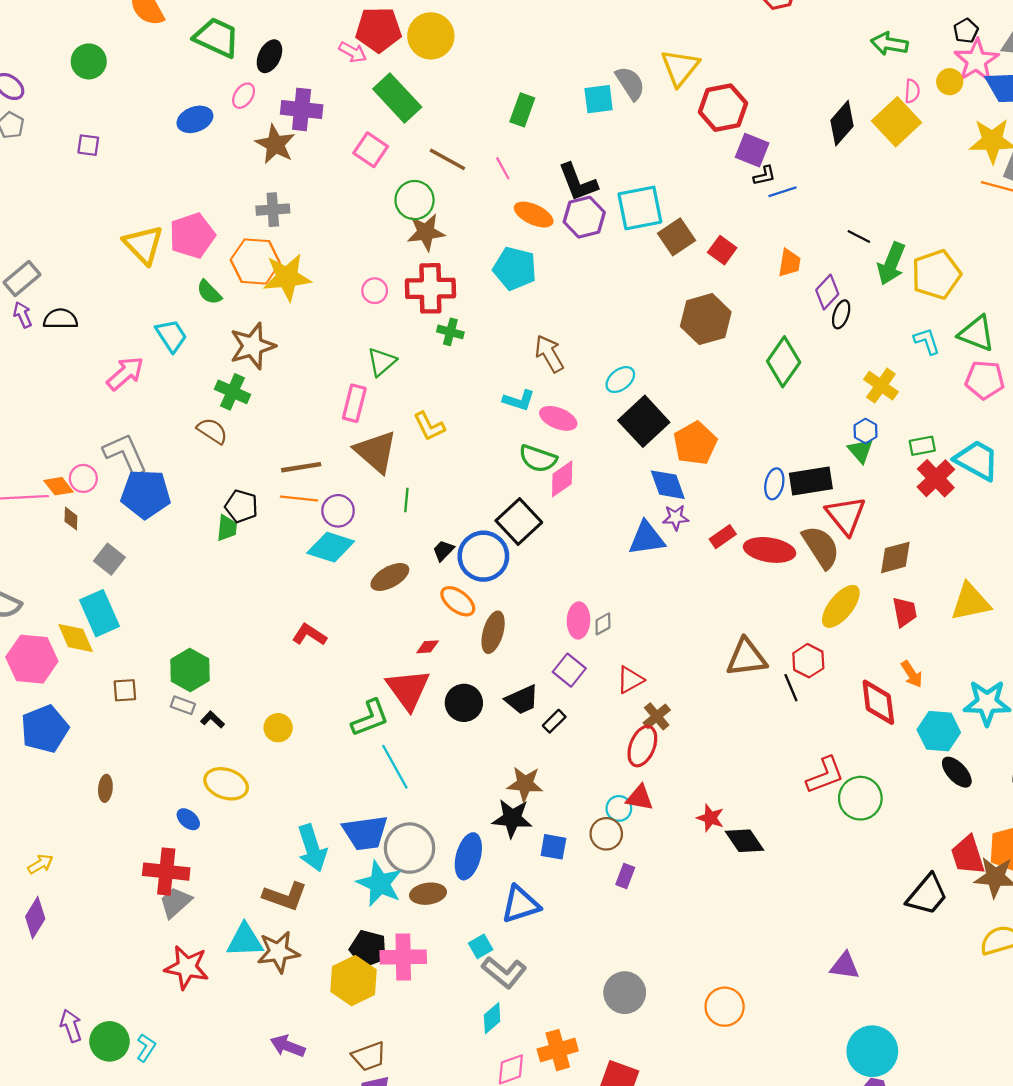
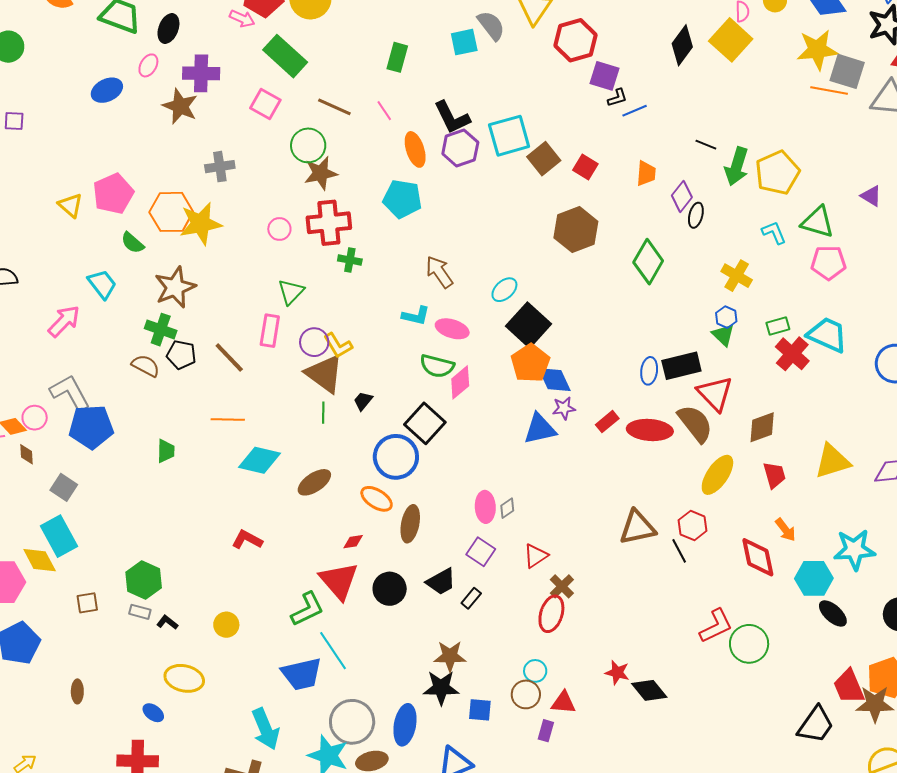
gray cross: (273, 210) -> (220, 167), moved
orange ellipse: (534, 215) -> (415, 149), turned 52
yellow triangle: (143, 245) -> (70, 205), size x0.7
orange pentagon: (695, 443) -> (530, 363), moved
brown triangle: (376, 452) -> (324, 374), moved
brown line: (301, 467) -> (229, 357), moved, turned 60
black pentagon: (241, 506) -> (181, 355), moved
purple circle: (338, 511) -> (314, 342), moved
black trapezoid: (443, 551) -> (363, 401), moved
red triangle: (640, 798) -> (563, 703), moved
blue trapezoid: (365, 833) -> (302, 674), moved

